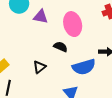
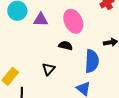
blue semicircle: (84, 67) -> (92, 61), turned -60

